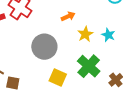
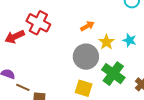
gray circle: (44, 47) -> (86, 57), moved

